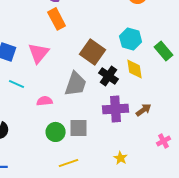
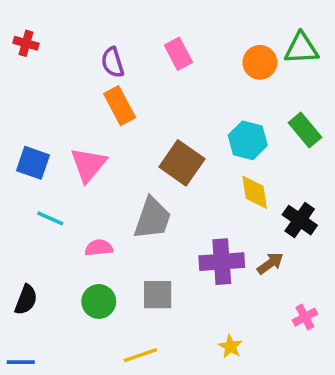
green rectangle: (164, 51) -> (305, 130), moved
black cross: (109, 76) -> (300, 220), moved
green circle: (56, 132) -> (99, 301), moved

